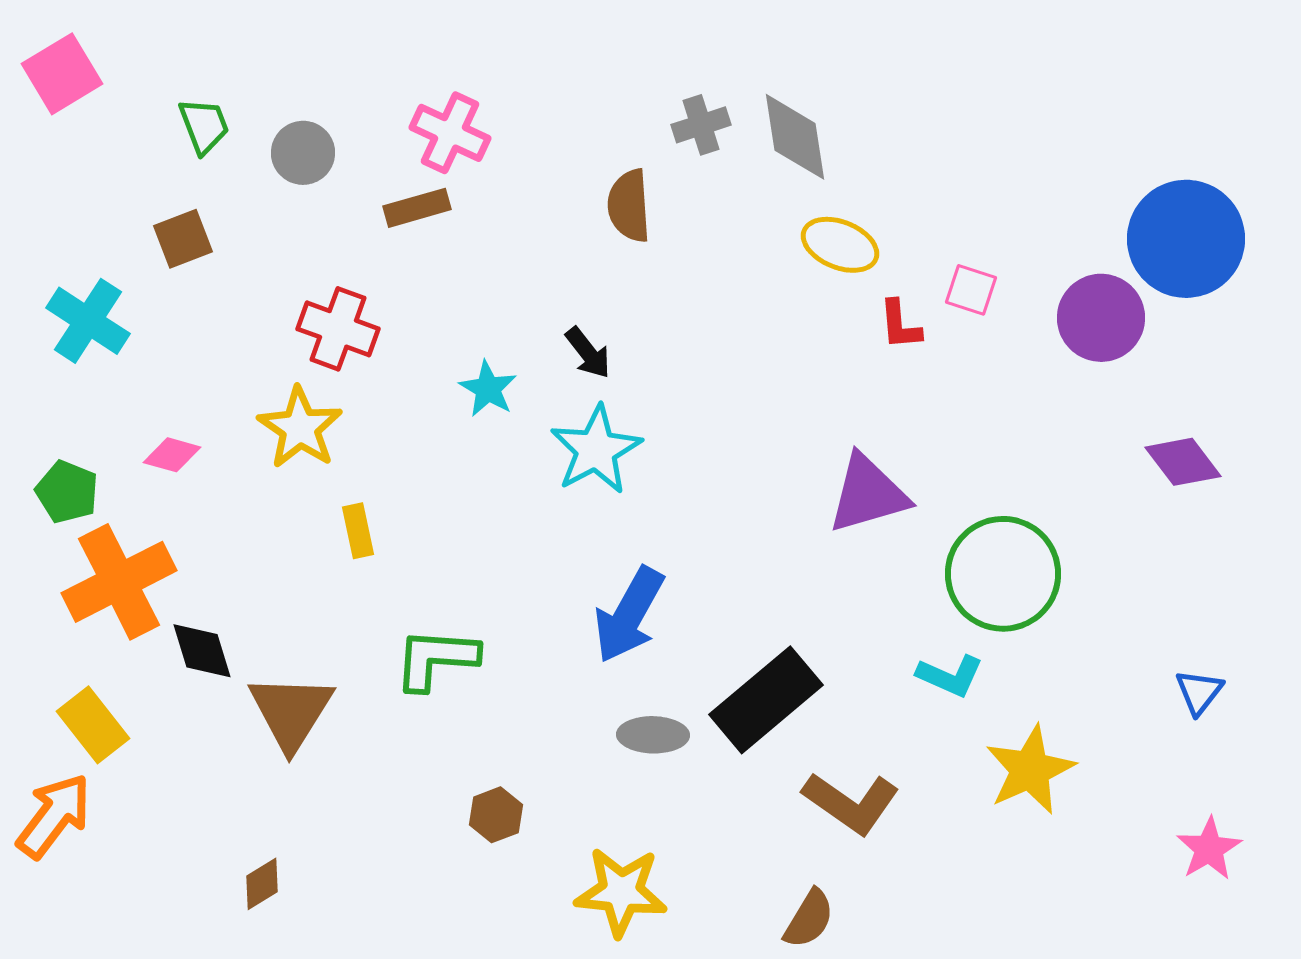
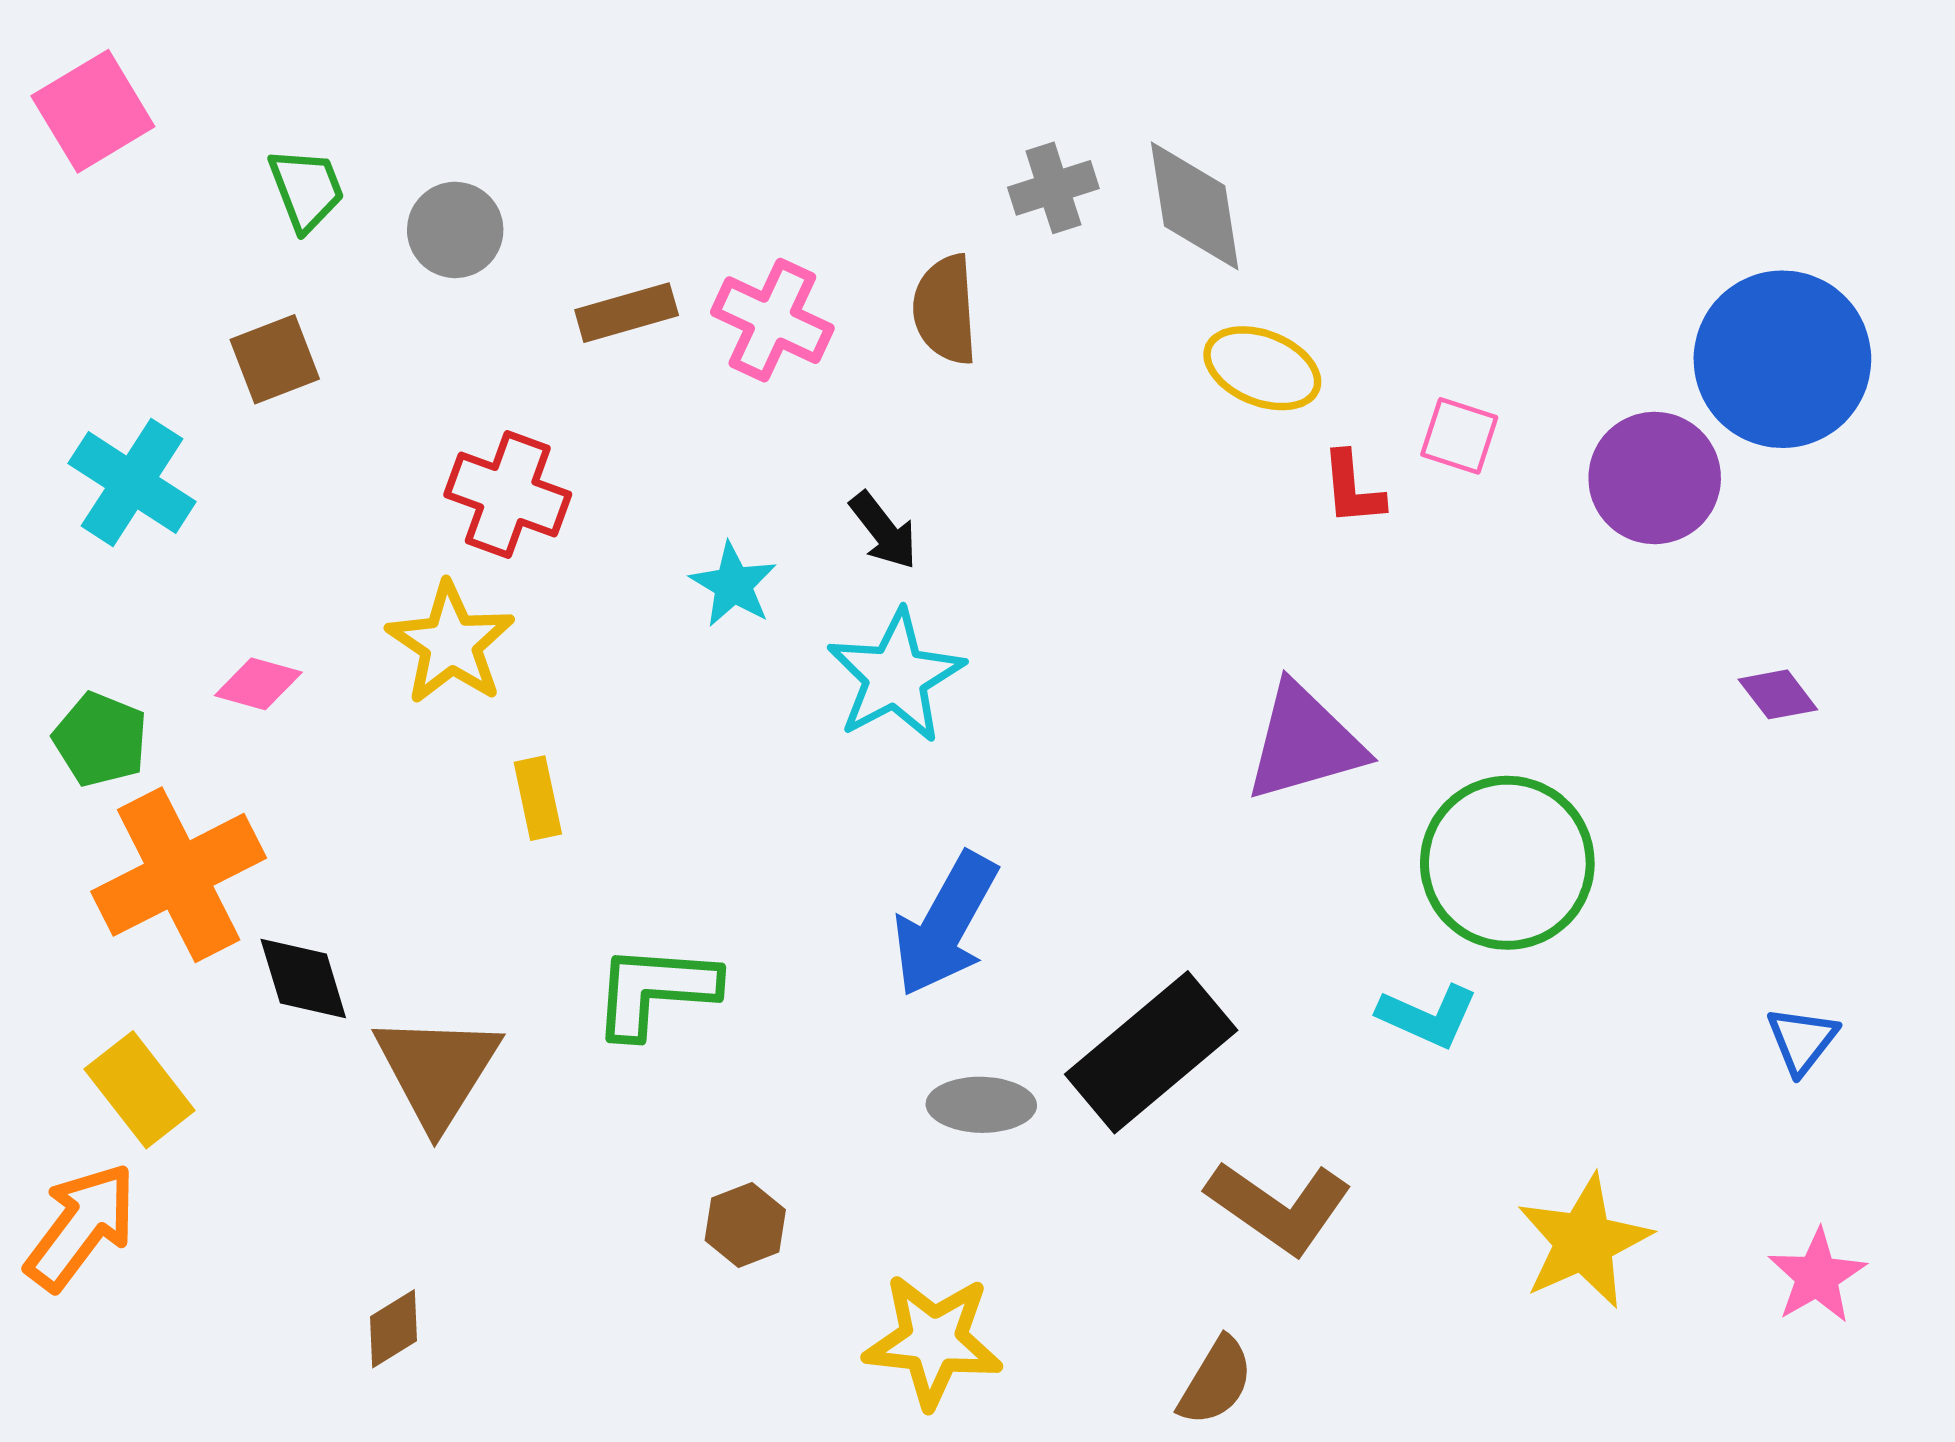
pink cross: (450, 133) -> (772, 320), moved
purple diamond: (1183, 462) -> (1778, 694), size x0.7
yellow star: (1030, 770) -> (1584, 1242), moved

